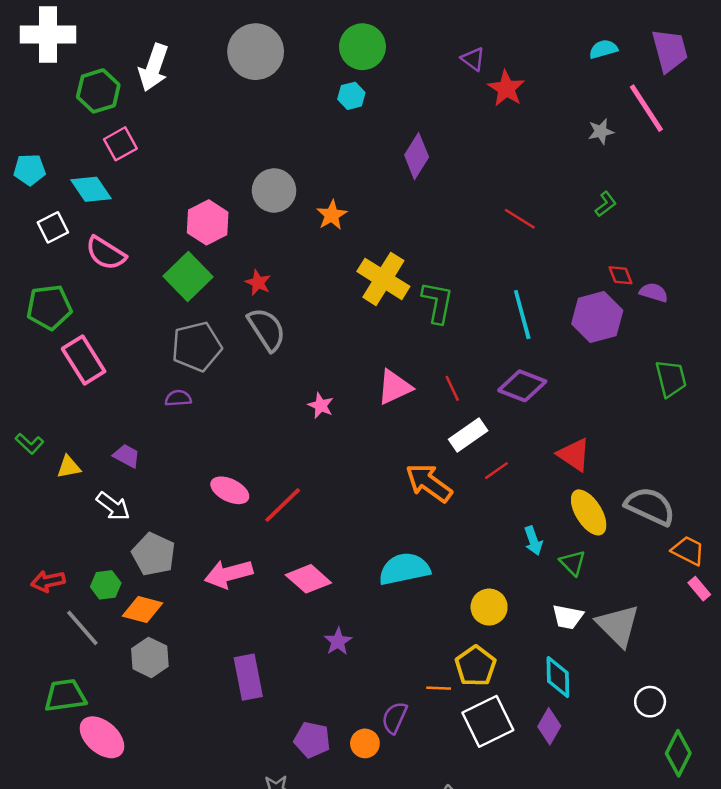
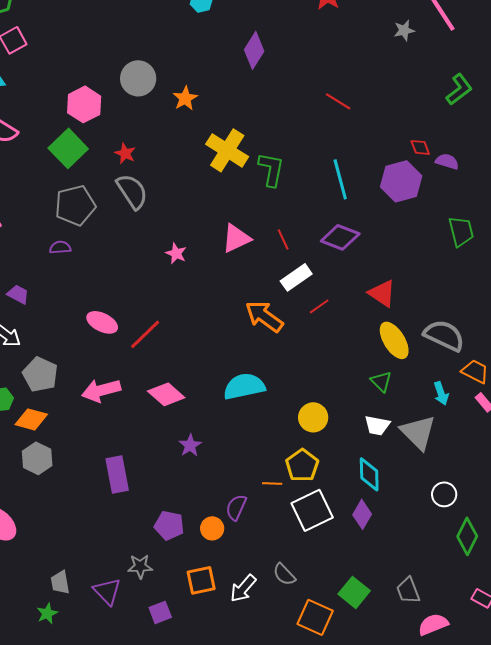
green L-shape: (606, 204) -> (459, 89), moved, size x1.5
cyan arrow: (533, 541) -> (441, 393), moved

